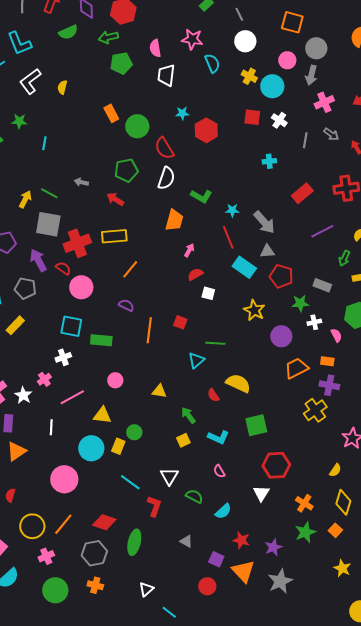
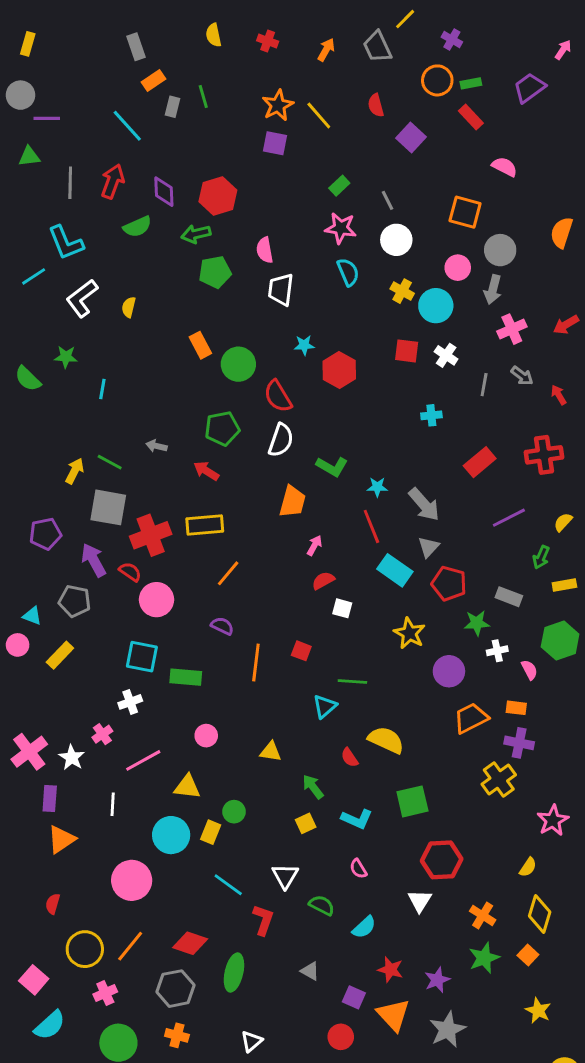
pink star: (192, 39) -> (341, 228), moved
gray triangle: (267, 251) -> (428, 547), turned -42

